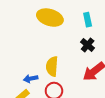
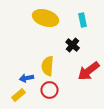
black cross: (88, 45) -> (73, 45), moved

